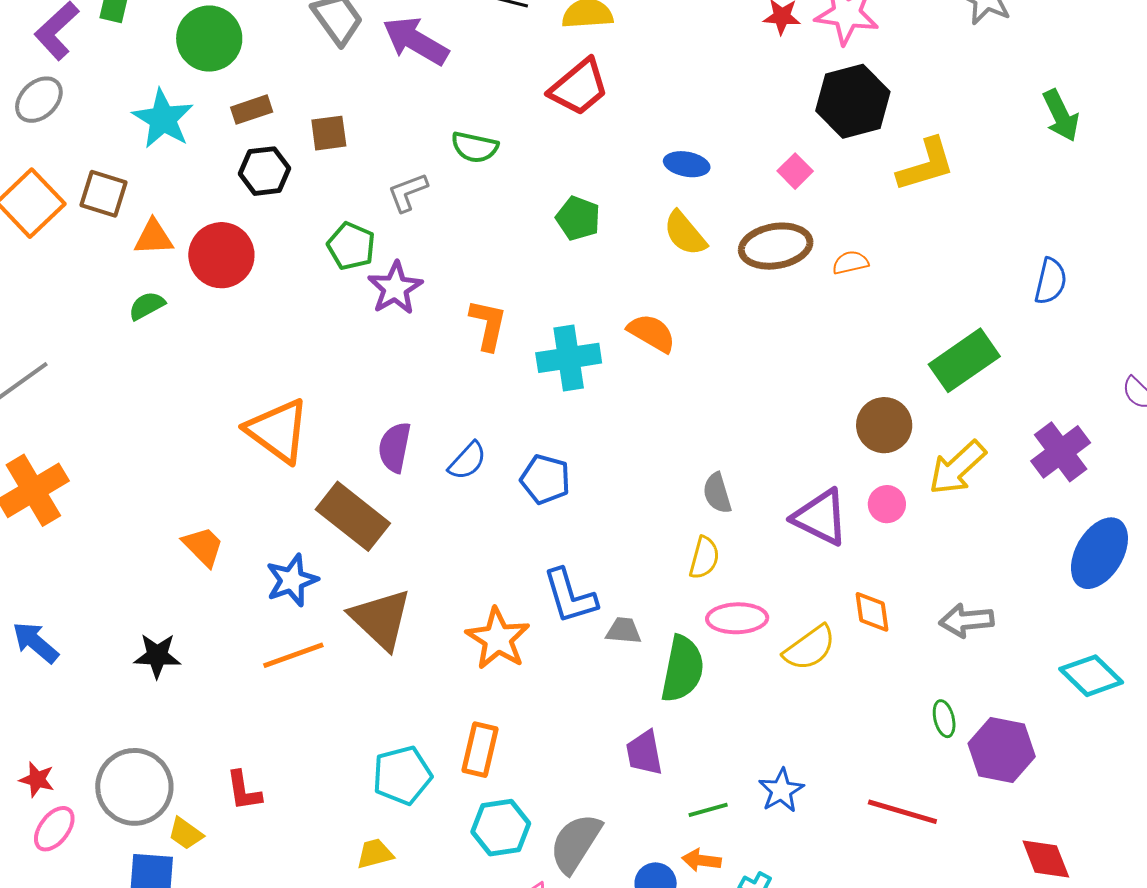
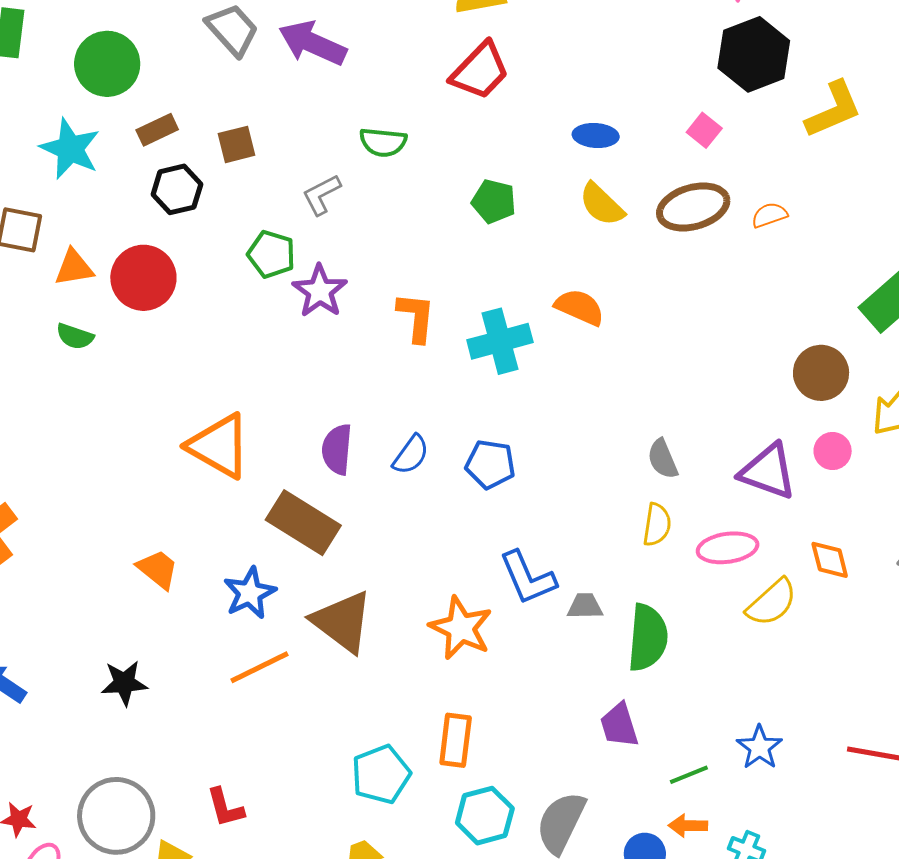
green semicircle: (147, 306) -> (75, 336), turned -126
pink ellipse: (737, 618) -> (728, 548), moved

